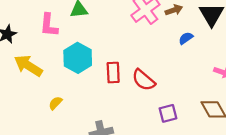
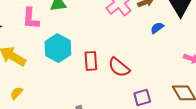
yellow semicircle: (55, 103) -> (16, 93), moved

